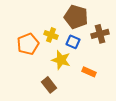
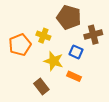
blue square: (73, 42) -> (76, 52), moved
orange rectangle: (89, 72) -> (74, 76), moved

